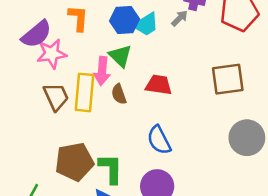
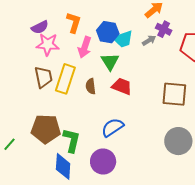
purple semicircle: (37, 34) -> (40, 27), size x0.7
green triangle: (120, 56) -> (110, 62), moved
pink arrow: (102, 71) -> (85, 47), moved
blue semicircle: (159, 140) -> (113, 127), turned 70

